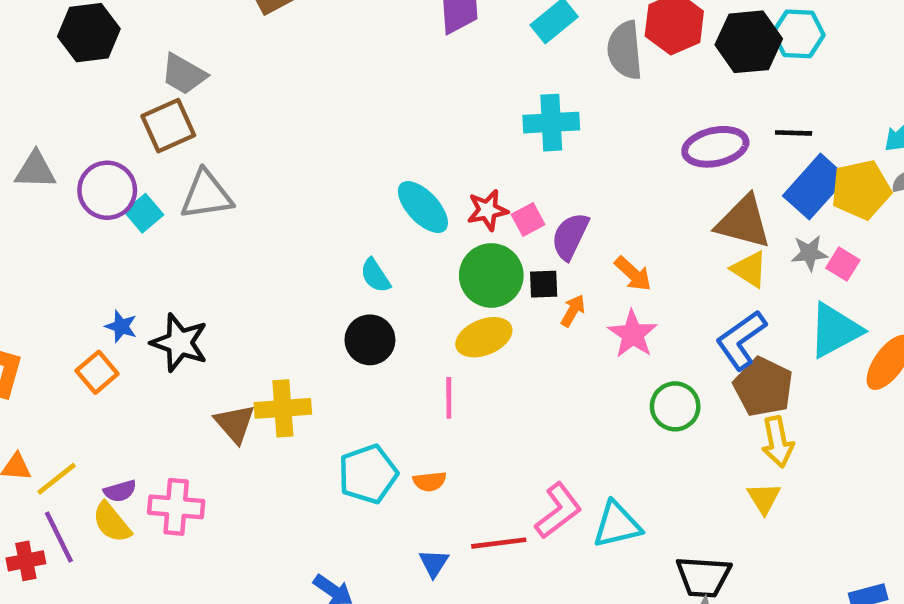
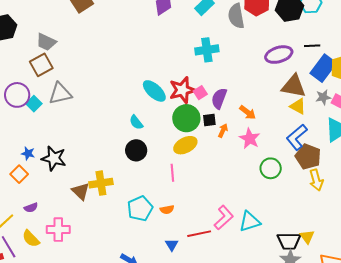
red star: (487, 210) -> (182, 90), size x1.5
purple semicircle: (120, 491) -> (31, 208), moved
yellow triangle: (764, 498) -> (307, 237), moved

